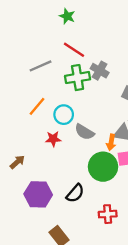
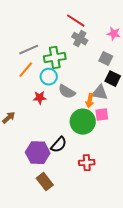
red line: (74, 50) -> (76, 21), moved
gray line: (41, 66) -> (29, 50), moved
green cross: (78, 78) -> (55, 58), moved
purple hexagon: (38, 194) -> (38, 153), moved

